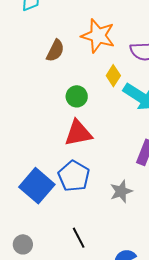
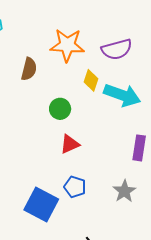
red triangle: (78, 133) -> (70, 144), size x0.7
blue pentagon: (74, 176) -> (75, 187), size x0.7

